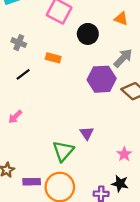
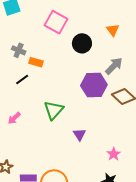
orange triangle: (121, 19) -> (113, 30), turned 32
orange rectangle: (53, 58) -> (36, 62), moved
green triangle: (63, 151) -> (54, 110), moved

